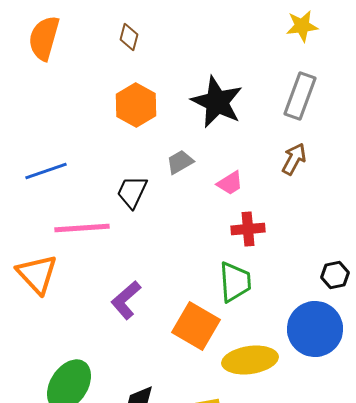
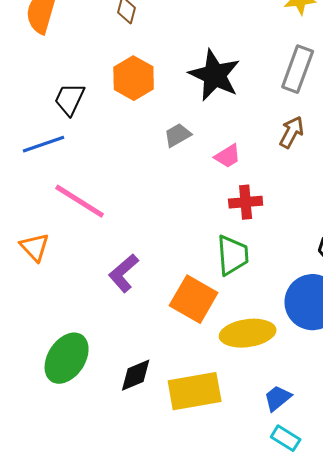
black trapezoid: (132, 192) -> (70, 99), moved
pink line: (82, 228) -> (80, 201), turned 36
orange triangle: (37, 274) -> (35, 247), size x0.7

